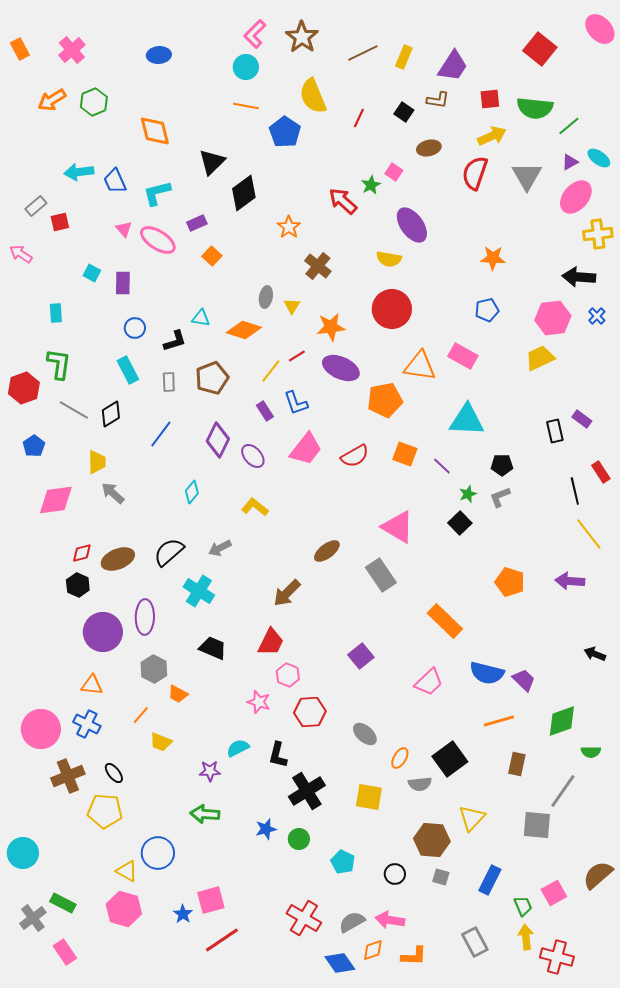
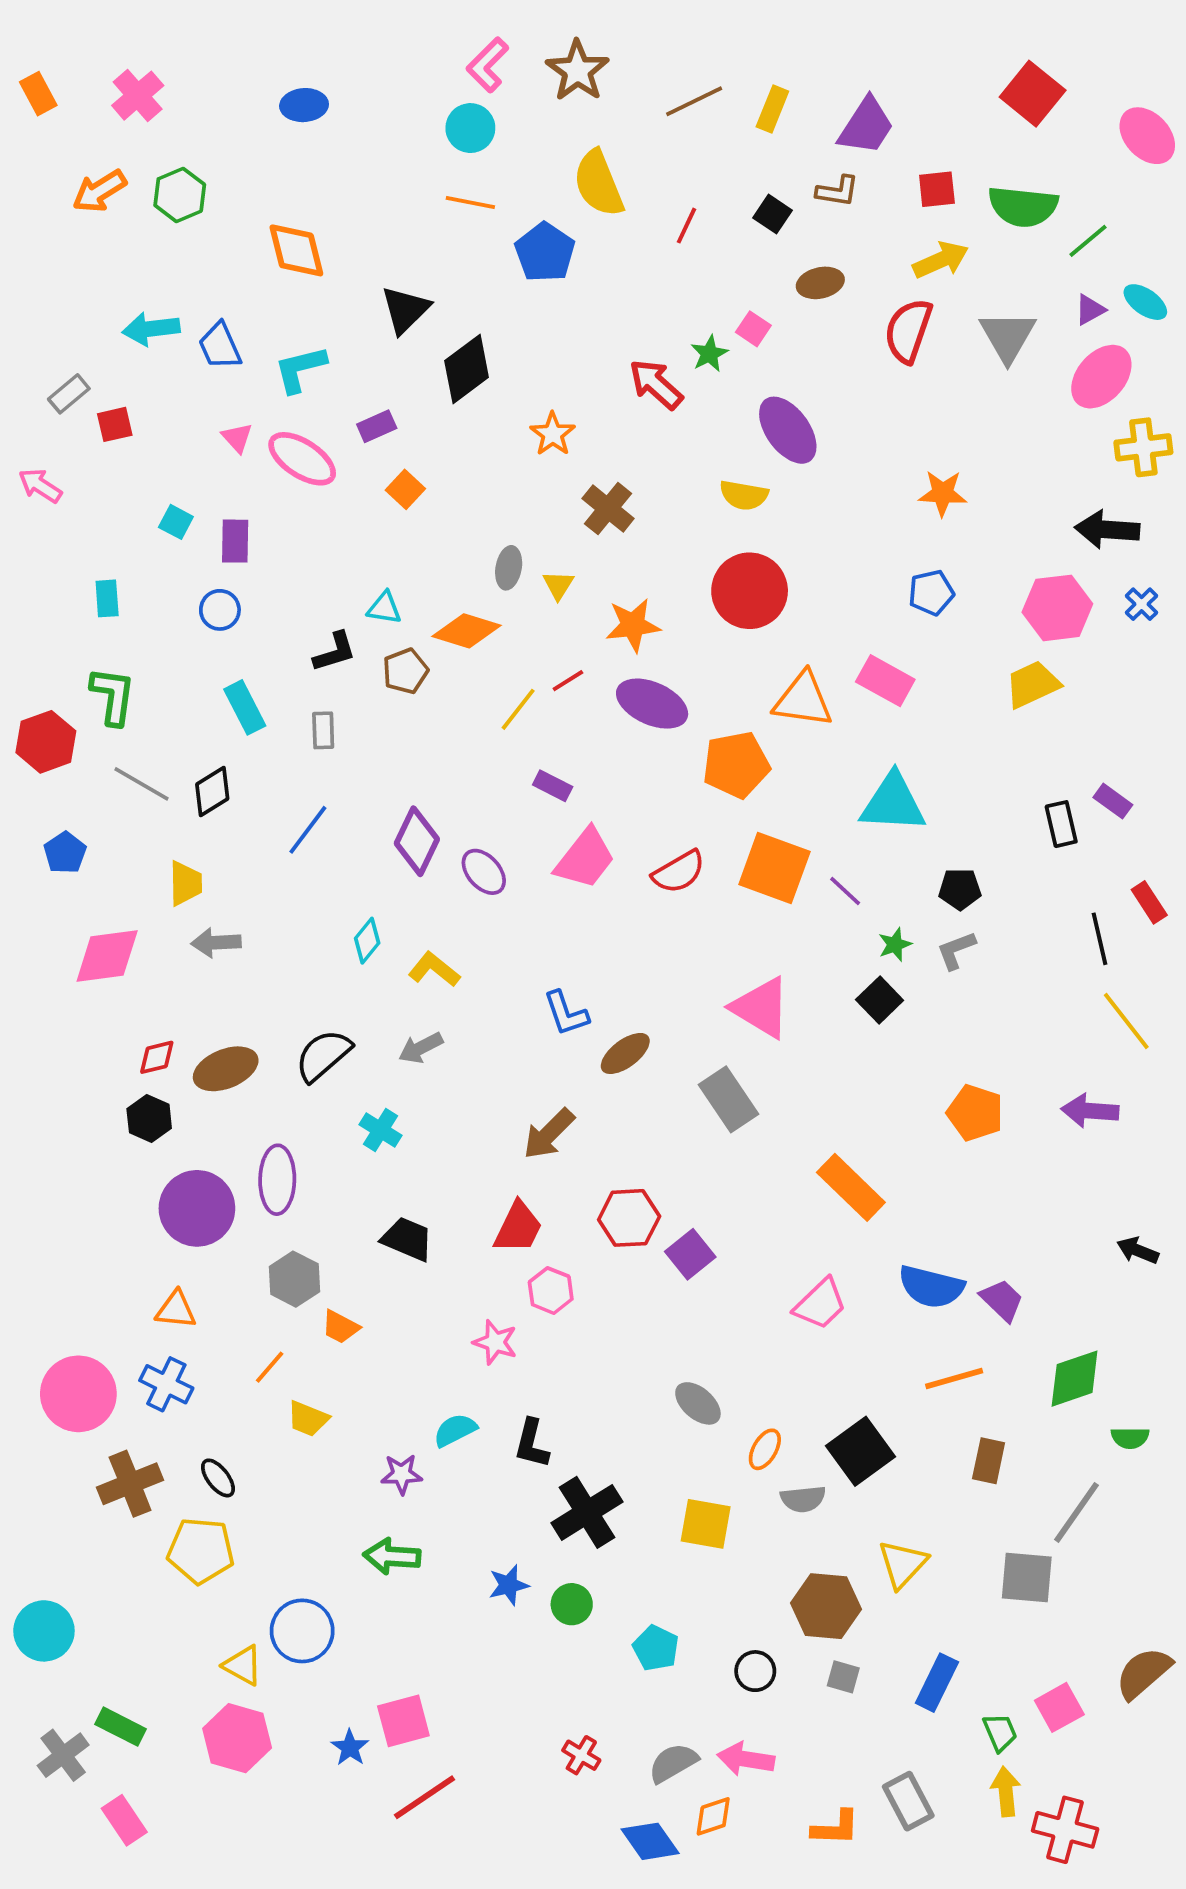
pink ellipse: (600, 29) -> (1147, 136), moved
blue circle: (135, 328) -> (220, 610), moved
brown pentagon: (212, 378) -> (405, 671), moved, size x0.7
blue L-shape: (296, 403) -> (566, 1013), moved
purple rectangle: (265, 411) -> (553, 786), moved, turned -30
orange square: (405, 454) -> (774, 868), size x1.5
gray arrow: (113, 493) -> (216, 943), turned -45
yellow L-shape: (255, 507) -> (434, 969), moved
cyan cross: (199, 591) -> (381, 1130), size x0.7
red hexagon: (310, 712) -> (629, 1218), moved
red cross: (304, 918) -> (581, 1755), size x0.6
orange L-shape: (414, 956) -> (836, 1828), moved

